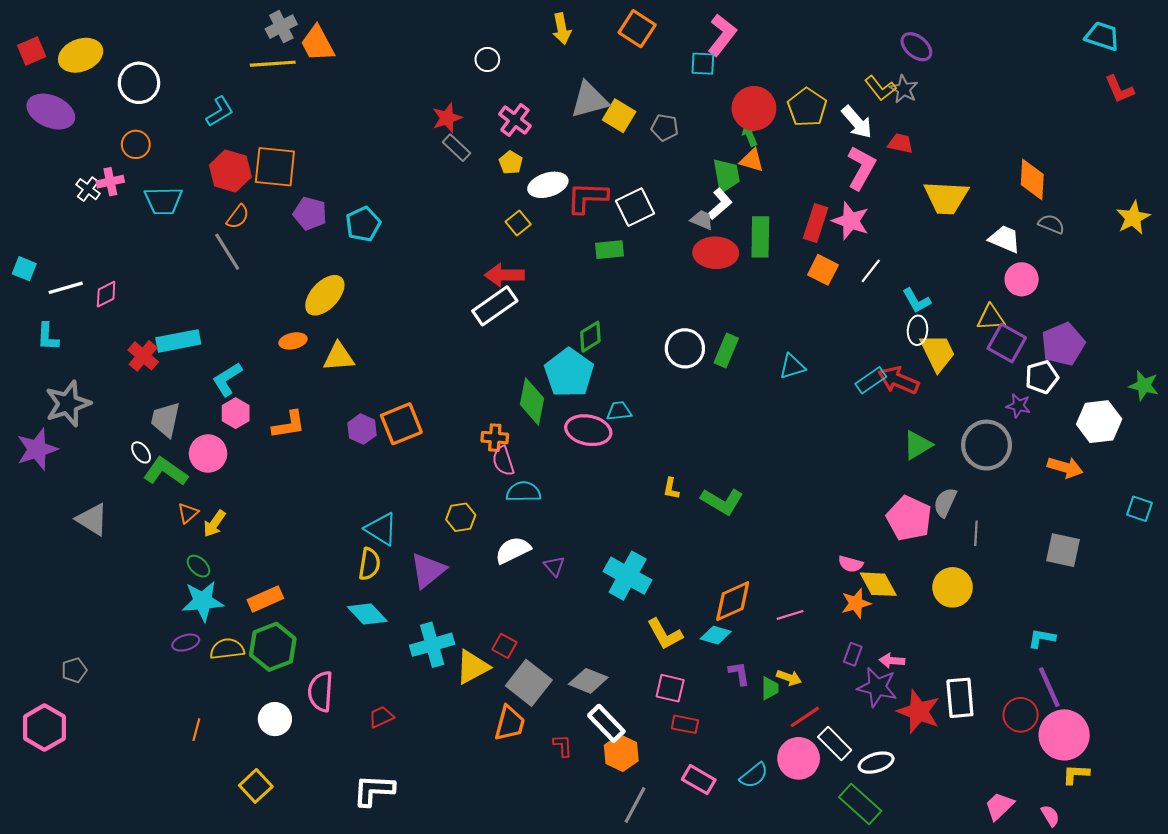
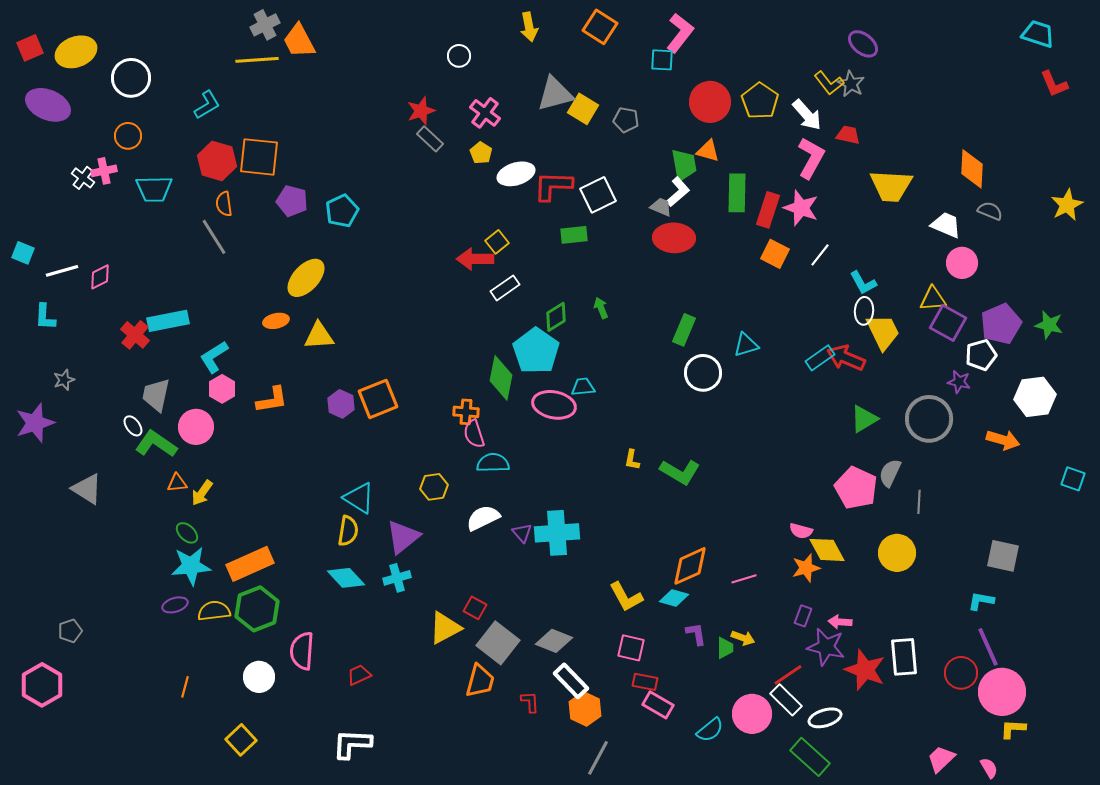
green arrow: (750, 135) -> (601, 308), moved
orange semicircle: (238, 217) -> (224, 204), turned 135
yellow square: (518, 223) -> (497, 242), moved
green rectangle: (760, 237) -> (737, 193), moved
white rectangle: (495, 306) -> (505, 288), moved, size x0.7
white circle: (685, 348) -> (703, 373), moved
green star: (1144, 386) -> (1049, 325), moved
gray star: (68, 404) -> (64, 380), size x0.5
orange triangle: (188, 513) -> (177, 483), turned 35
gray square: (1063, 550) -> (1003, 556), moved
cyan cross: (628, 576) -> (557, 533), moved, turned -33
orange rectangle: (265, 599) -> (250, 564), size x1.4
cyan cross: (432, 645) -> (397, 578), moved, size x0.7
red line: (805, 717) -> (788, 675), moved
pink rectangle: (699, 780) -> (658, 705), moved

